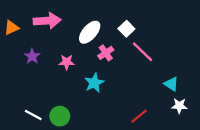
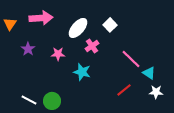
orange triangle: (11, 28) -> (10, 24), turned -32
pink line: (143, 52) -> (131, 59), moved
cyan star: (94, 83) -> (82, 72), turned -30
red line: (139, 116) -> (124, 90), moved

